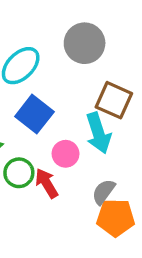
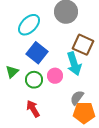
green circle: (19, 173) -> (34, 80), moved
red arrow: (47, 183) -> (33, 109), moved

